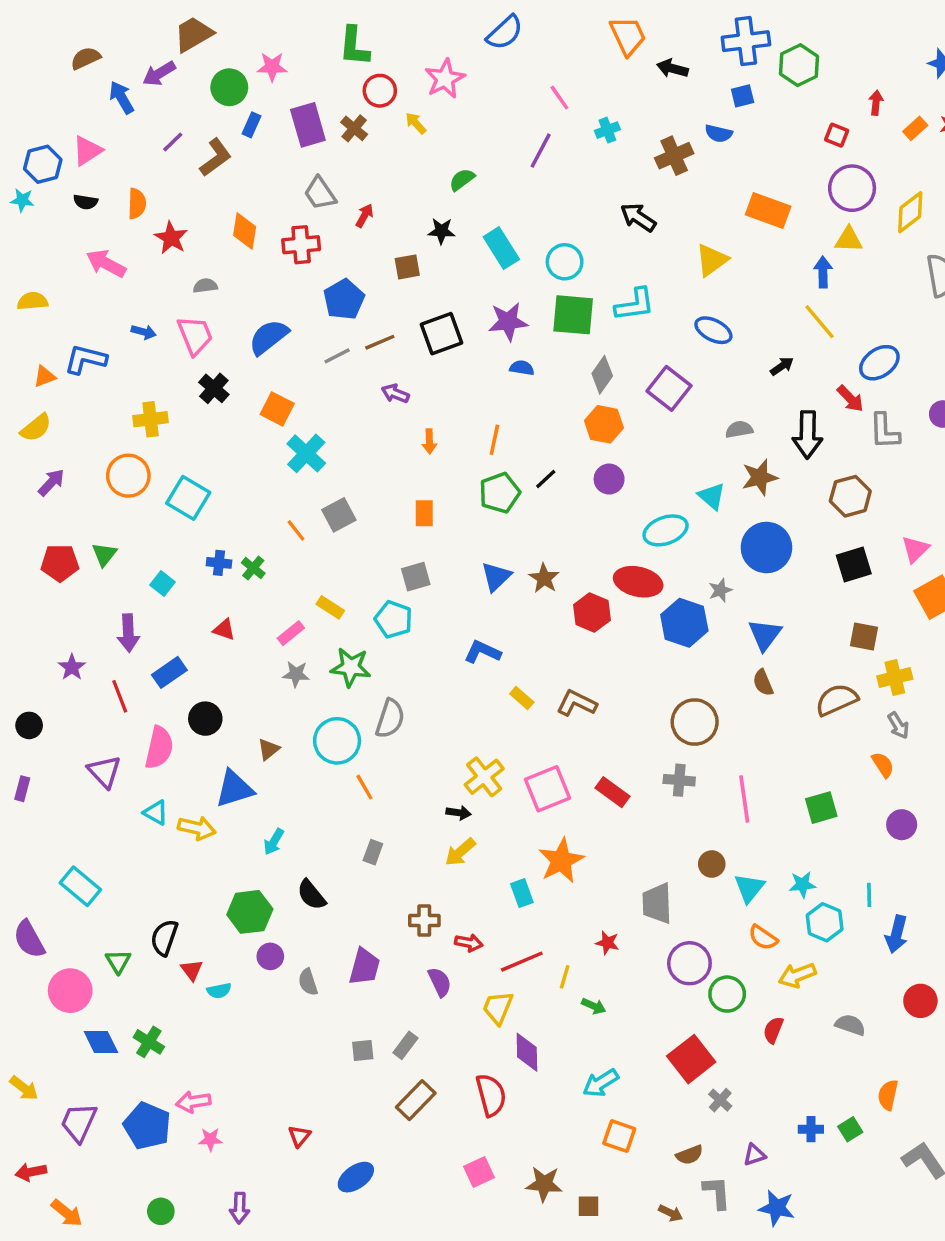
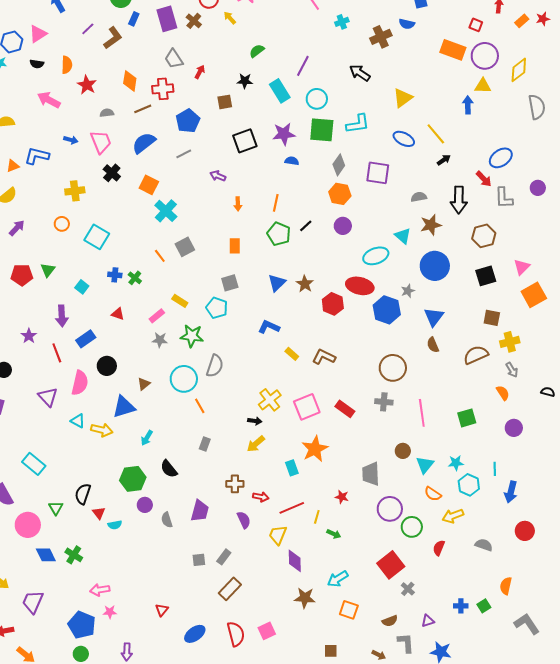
purple line: (541, 151) -> (303, 66), moved
orange rectangle: (768, 210) -> (453, 50), moved
yellow line: (820, 322) -> (436, 134), moved
brown line: (380, 342) -> (143, 109), moved
purple square: (669, 388) -> (378, 173), turned -30
orange circle: (128, 476) -> (62, 224), size x0.6
green pentagon: (500, 493) -> (279, 234), turned -30
red semicircle: (491, 1095) -> (236, 634), moved
blue pentagon: (147, 1126) -> (82, 625), moved
brown star: (544, 1184) -> (305, 598), moved

